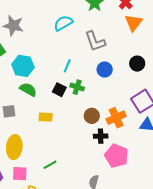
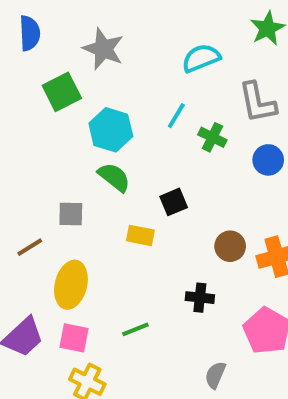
cyan line: (67, 66) -> (176, 116), moved
green cross: (77, 87) -> (212, 137), moved
black square: (59, 90) -> (174, 202), moved, turned 32
black cross: (101, 136) -> (200, 298), moved

